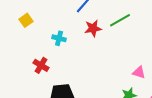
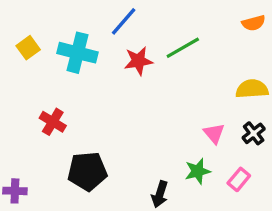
cyan cross: (59, 38) -> (77, 53), moved, size x1.6
pink triangle: (139, 72) -> (214, 133), turned 32

